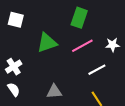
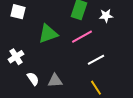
white star: (113, 45) -> (106, 16), moved
white semicircle: (14, 89) -> (33, 79), moved

